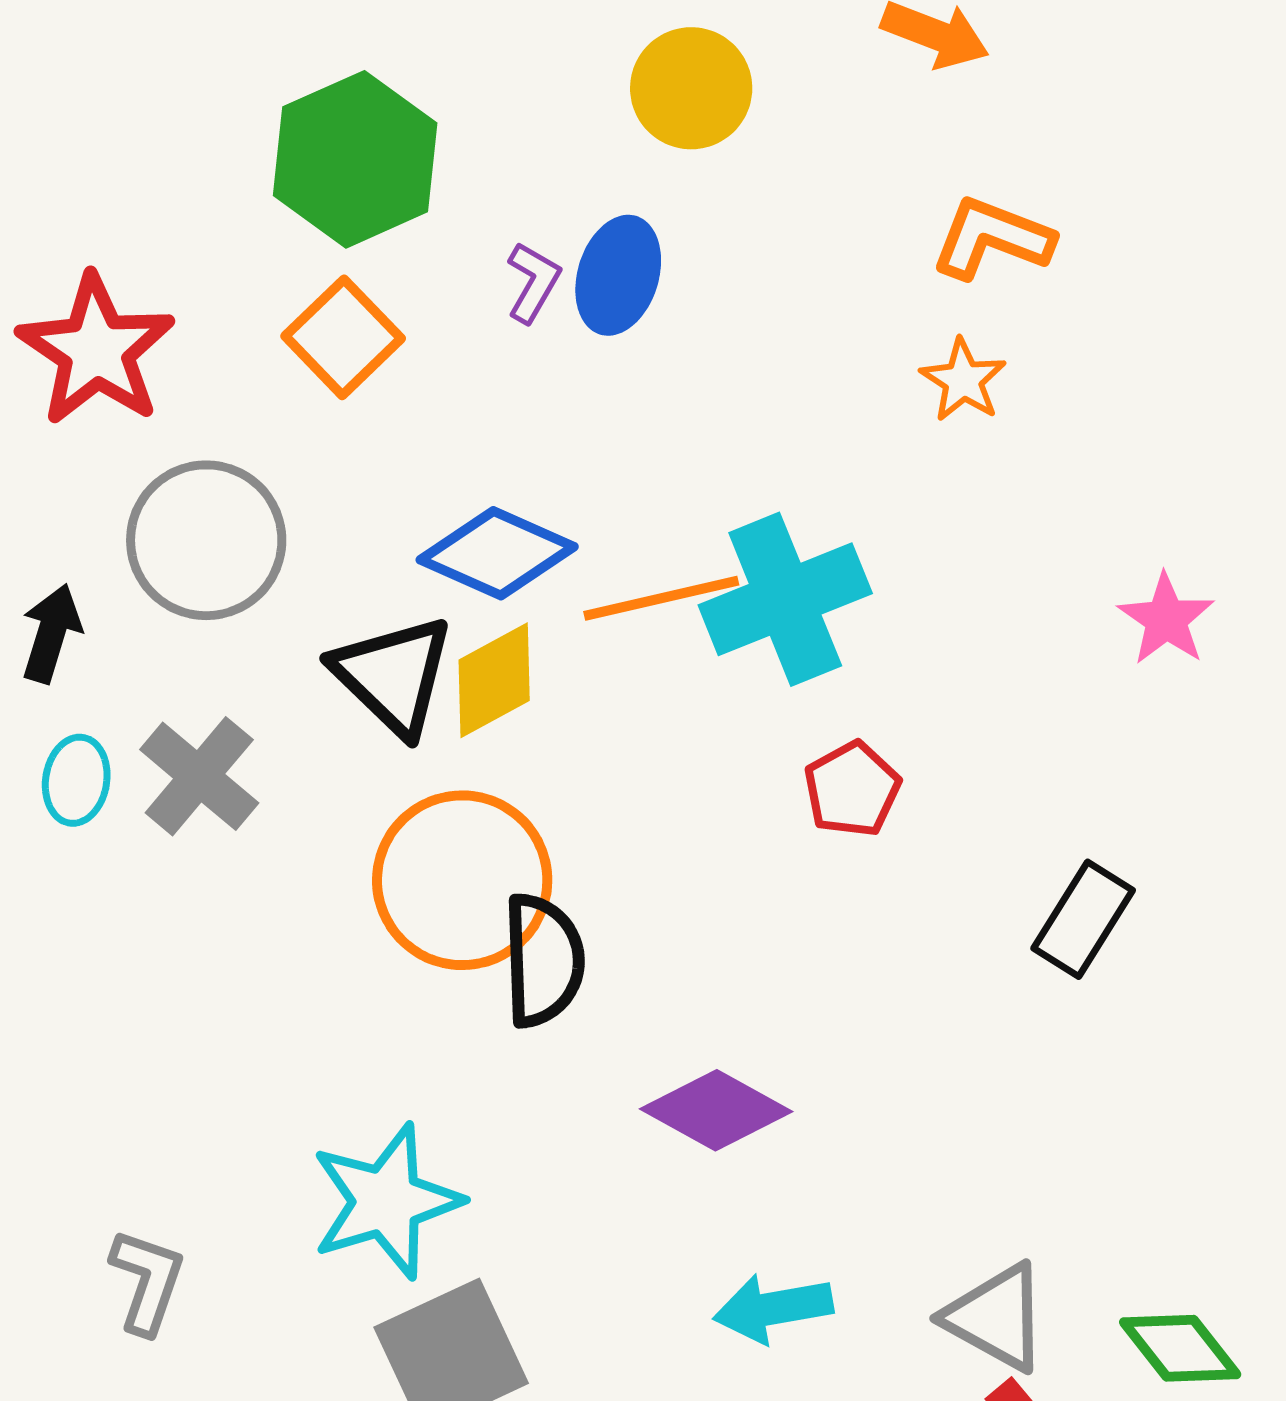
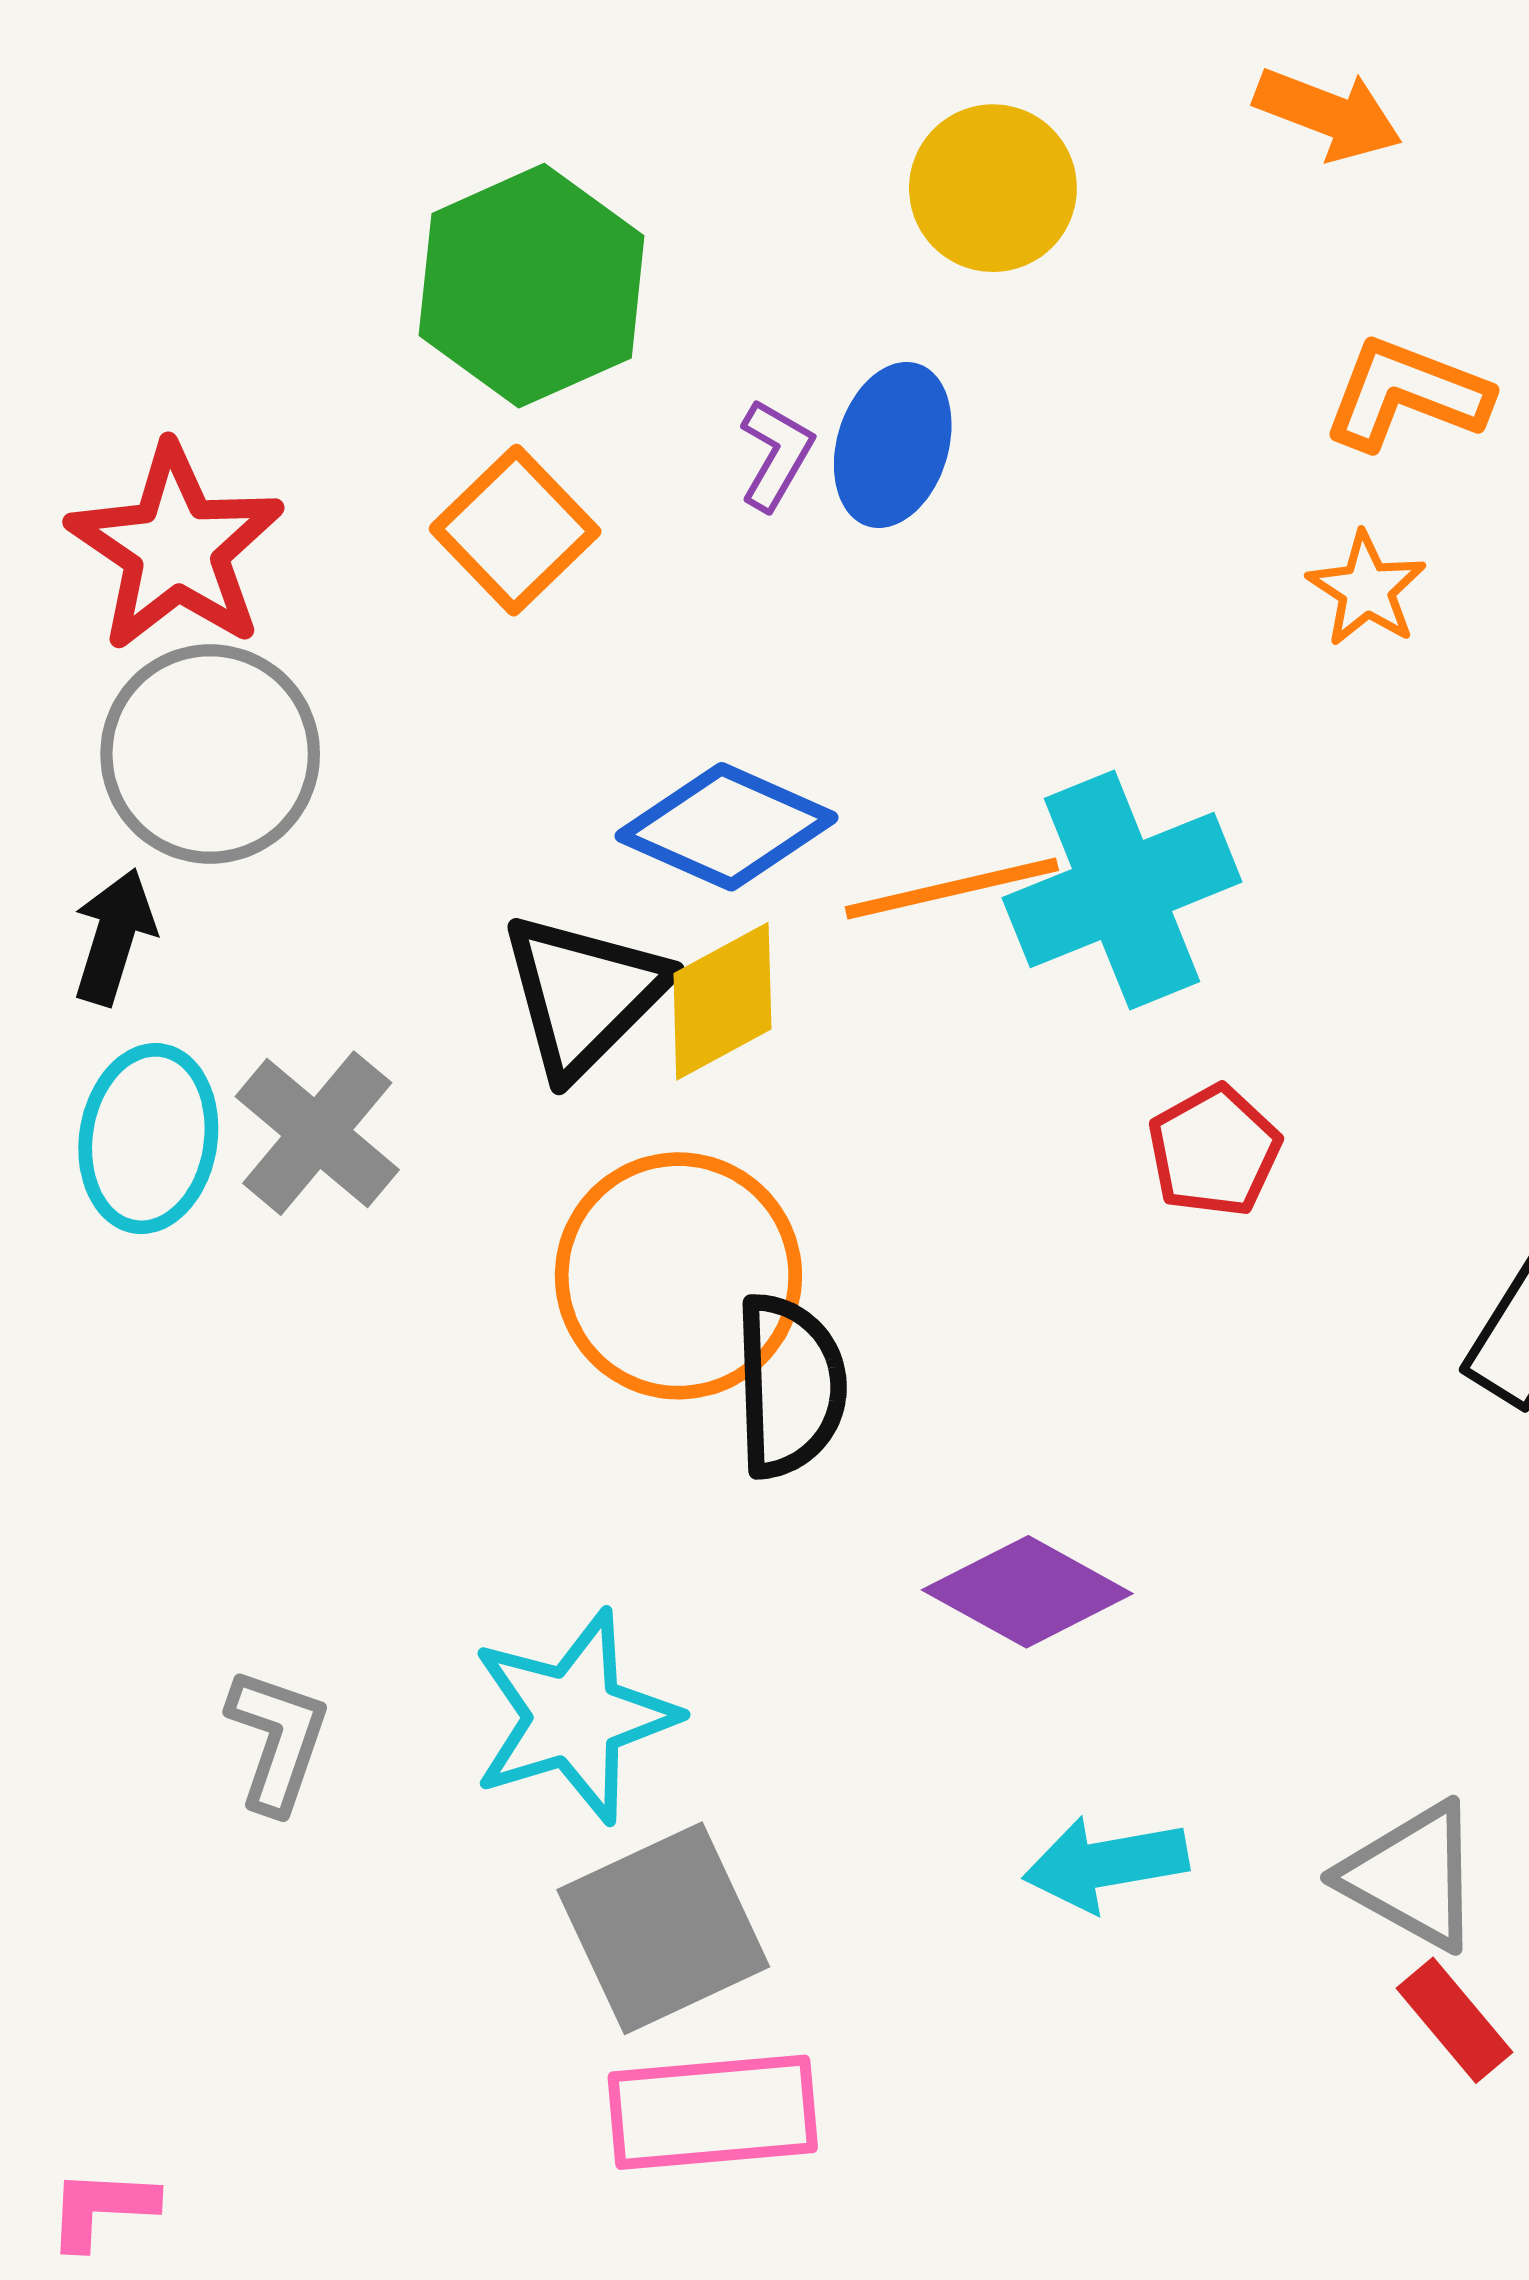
gray circle: (206, 540) -> (210, 754), moved
black triangle: (393, 675) -> (584, 994), turned 31
cyan ellipse: (76, 780) -> (148, 1139), size x1.5
gray L-shape: (147, 1281) -> (277, 1740), moved

